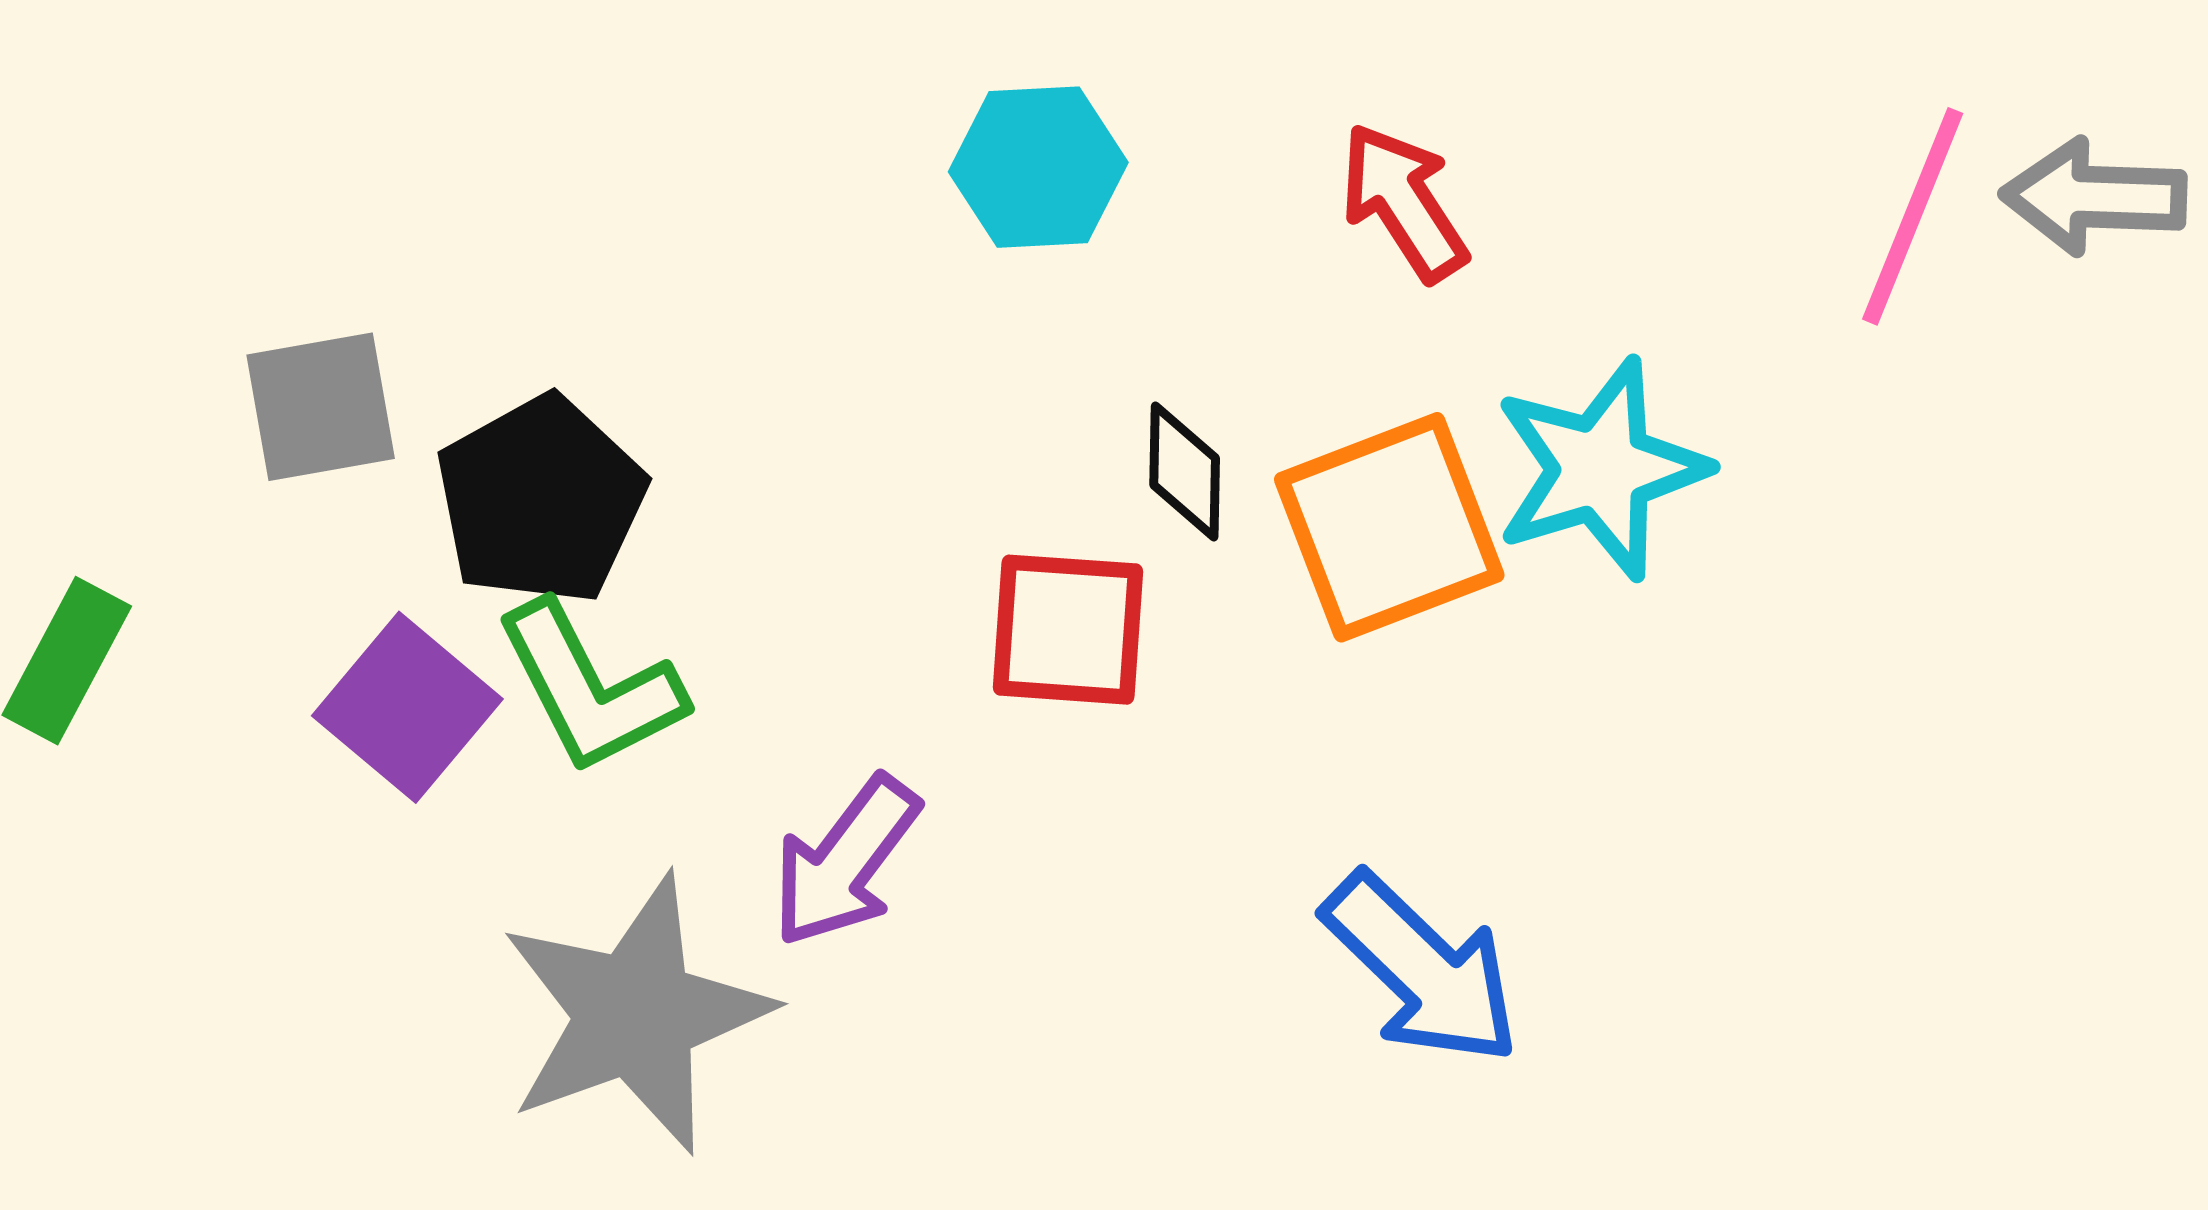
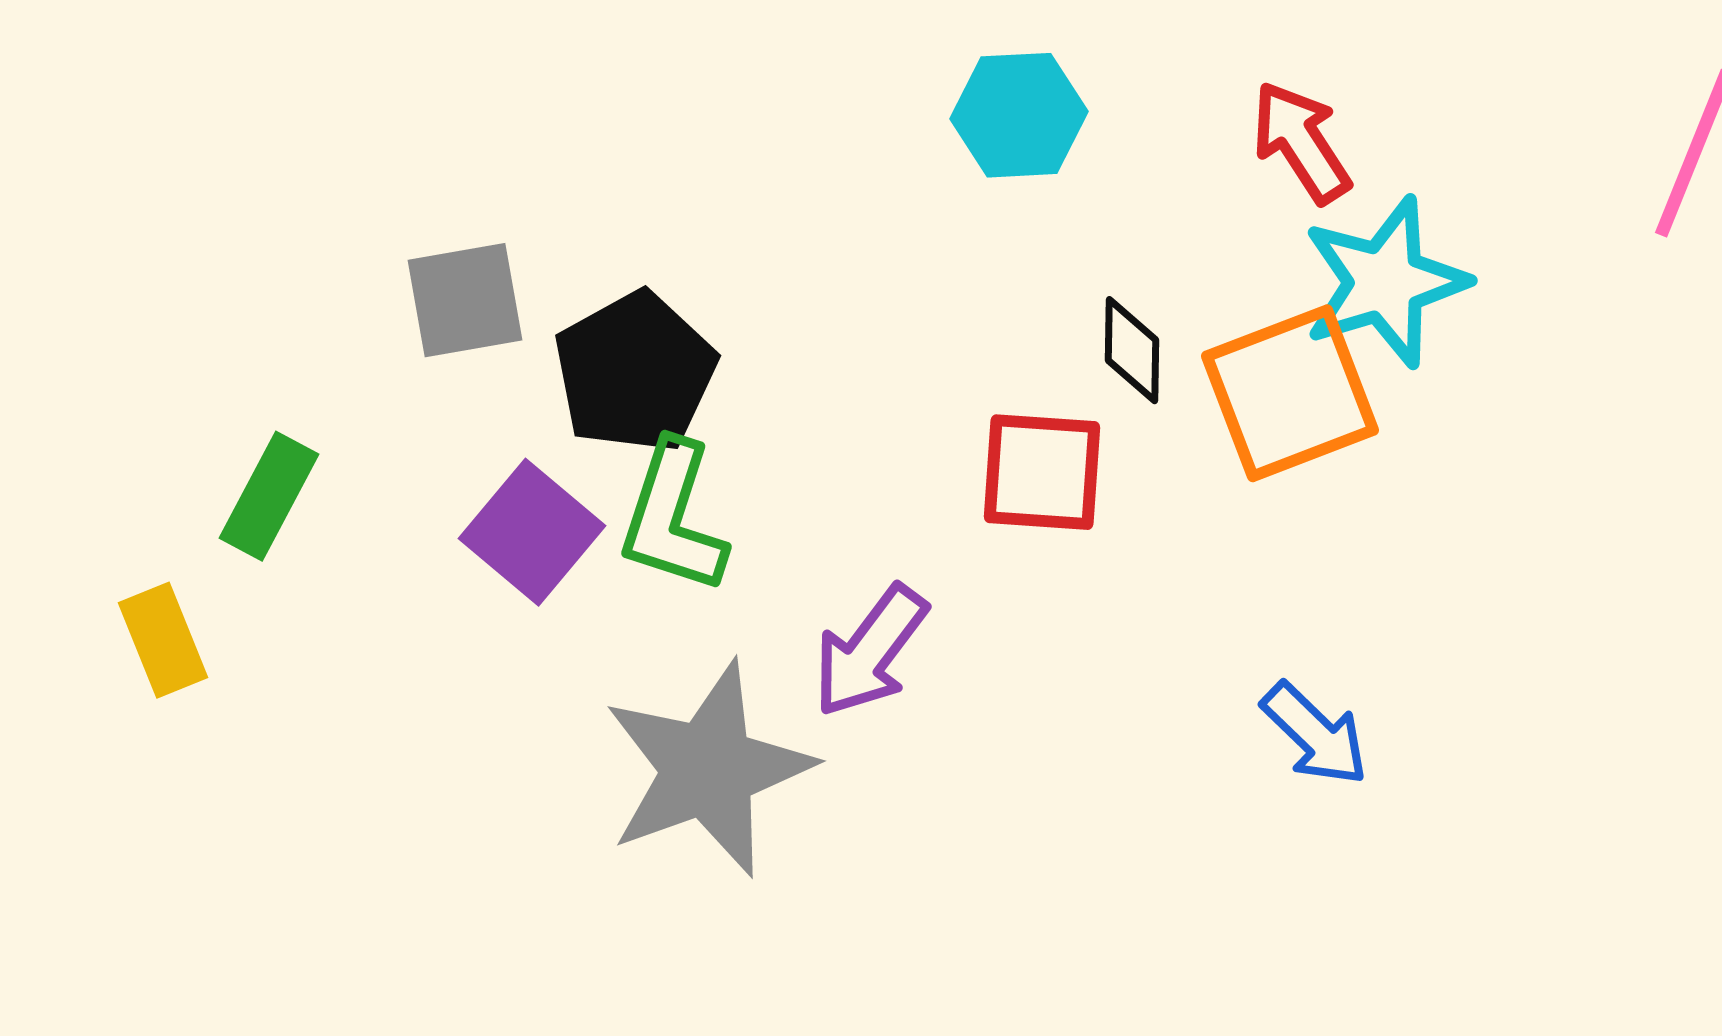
cyan star: (1600, 469) -> (1385, 282), moved
green L-shape: (590, 688) -> (673, 517), turned 45
blue arrow: (1422, 969) -> (1315, 734), size x0.7

